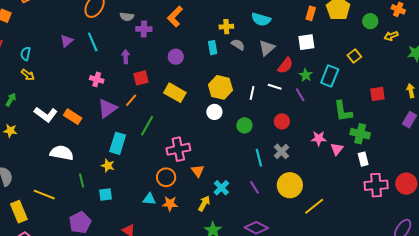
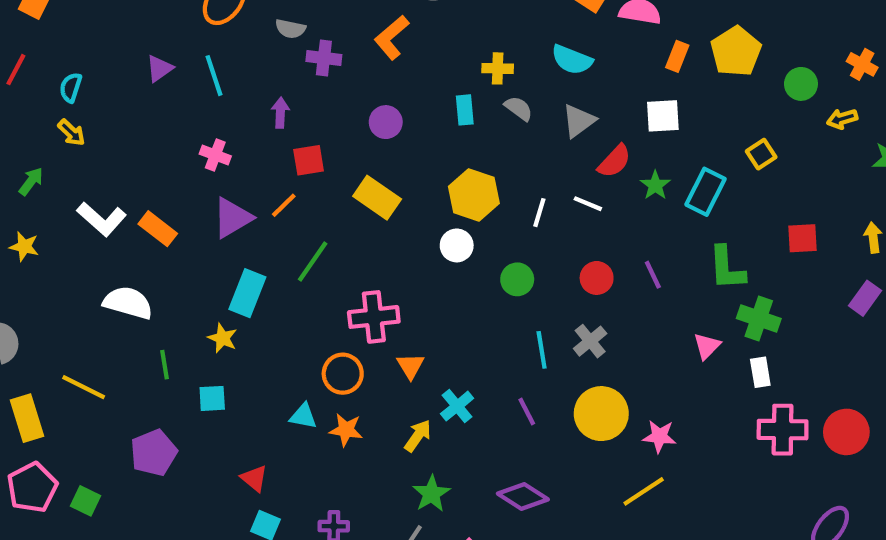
purple line: (300, 95) -> (653, 275), moved
pink star: (319, 138) -> (659, 436), moved
yellow line: (314, 206) -> (644, 491), moved

